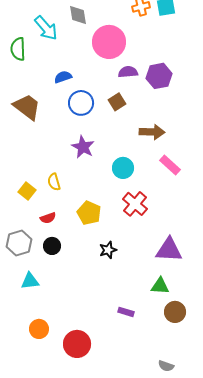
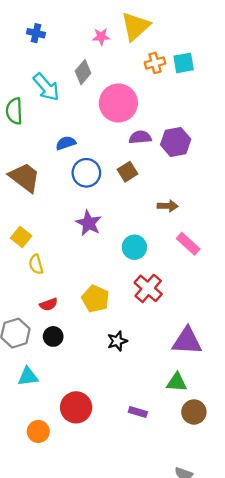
gray diamond: (78, 15) -> (83, 72), turned 50
brown arrow: (152, 132) -> (168, 206), size x0.7
yellow semicircle: (54, 182) -> (36, 264), moved
yellow square: (27, 191) -> (21, 237), moved
red circle: (77, 344) -> (76, 407), moved

